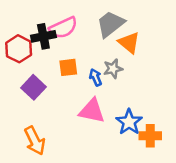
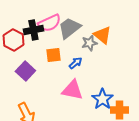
gray trapezoid: (110, 24) -> (69, 28), moved
gray star: (113, 69) -> (89, 43), moved
blue arrow: (96, 77) -> (75, 63), turned 72

